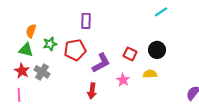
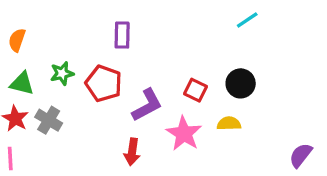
orange semicircle: (31, 31) -> (17, 40), moved
red pentagon: (75, 50) -> (104, 83), turned 30
pink star: (123, 80) -> (184, 134), size x1.5

